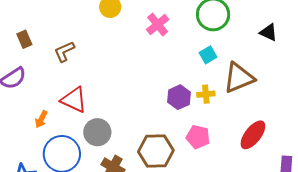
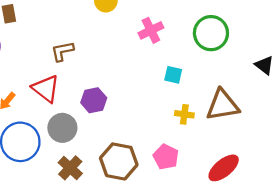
brown L-shape: (64, 51) -> (62, 51), moved
cyan square: (208, 55) -> (173, 75), moved, turned 30
purple hexagon: (179, 97) -> (94, 100), moved

